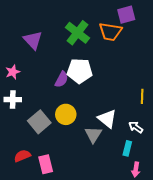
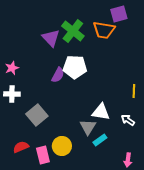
purple triangle: (33, 40) -> (51, 38), moved
yellow circle: (66, 114) -> (62, 146), moved
white triangle: (107, 119) -> (101, 112), turned -30
cyan rectangle: (127, 148) -> (100, 140), moved, turned 40

